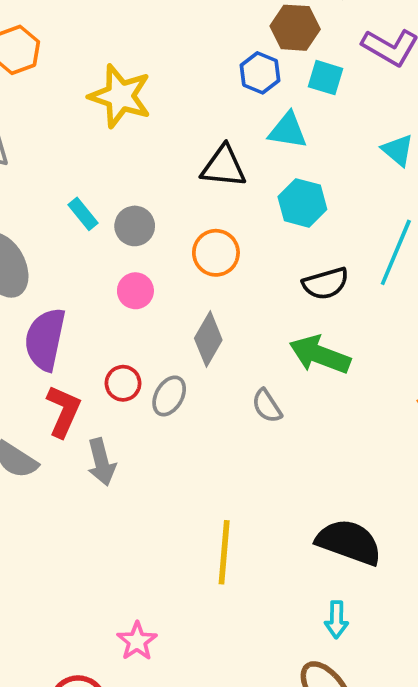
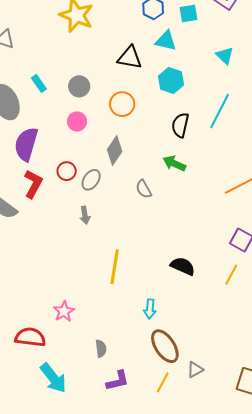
cyan square: (326, 78) -> (189, 13), turned -30
cyan rectangle: (83, 214) -> (39, 83), moved
black semicircle: (326, 283) -> (180, 125), turned 115
green arrow: (320, 355) -> (174, 163), size x0.7
gray arrow: (101, 462) -> (85, 215), moved, size x0.7
black semicircle: (349, 542) -> (183, 266), size x0.7
cyan arrow: (336, 620) -> (150, 309), moved

